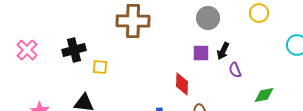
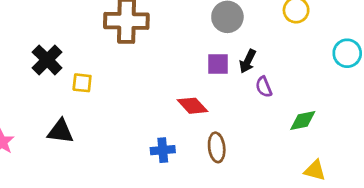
black cross: (74, 50) -> (47, 60), turned -30
red diamond: (182, 84) -> (192, 106), turned -45

